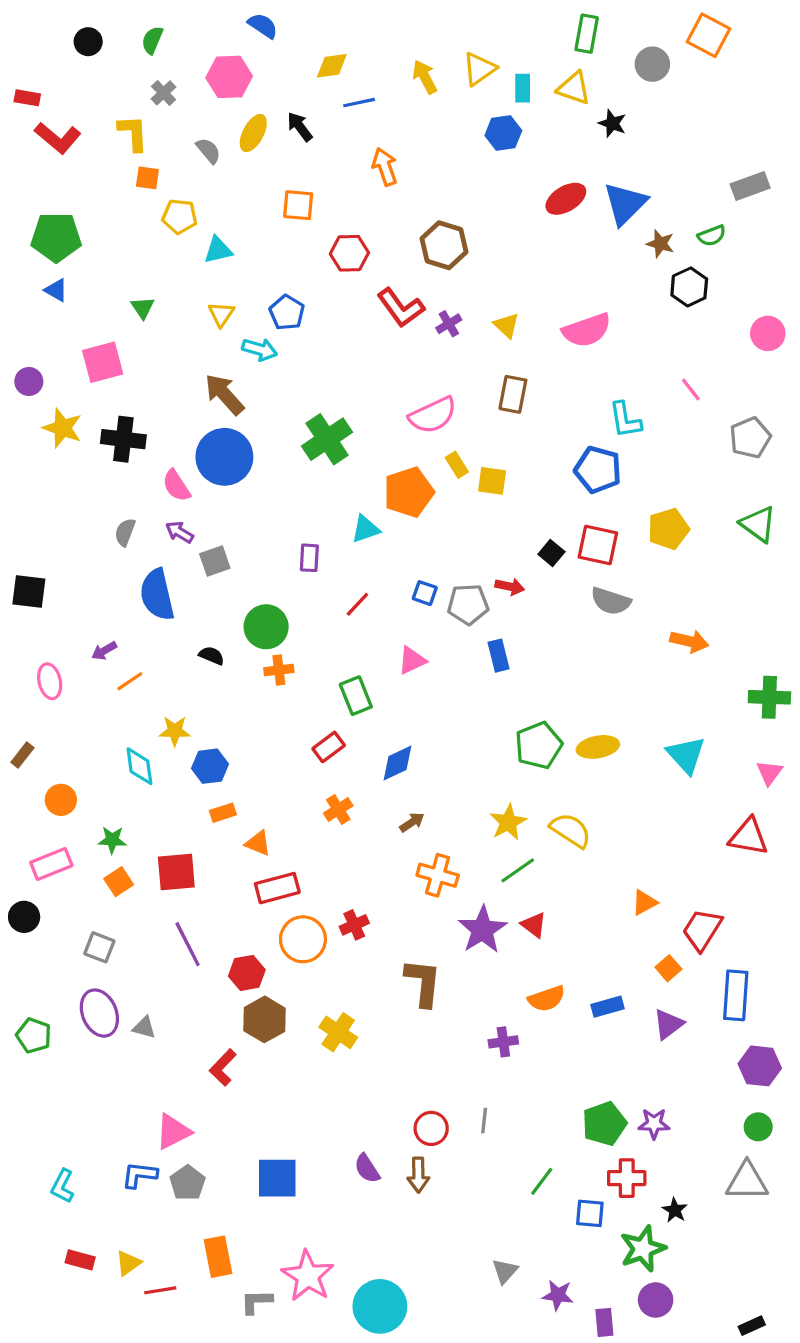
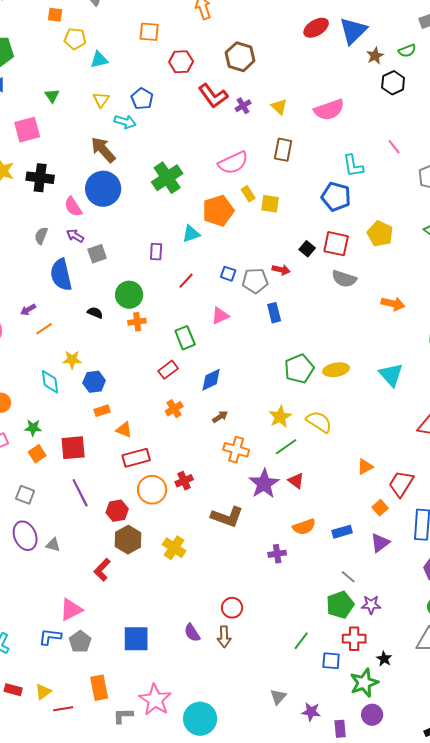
brown star: (660, 244) -> (375, 56), turned 30
yellow pentagon: (668, 529) -> (380, 234), turned -30
brown L-shape: (423, 983) -> (227, 517), turned 104
gray line: (484, 1120) -> (348, 577), moved, turned -56

